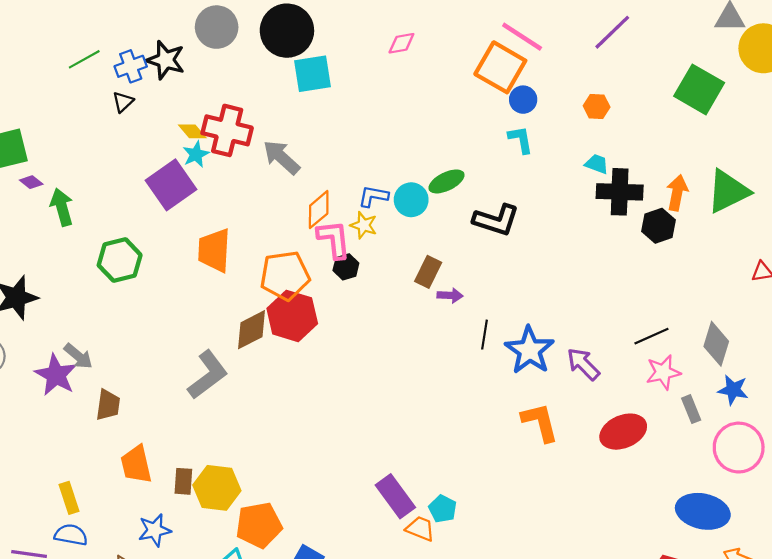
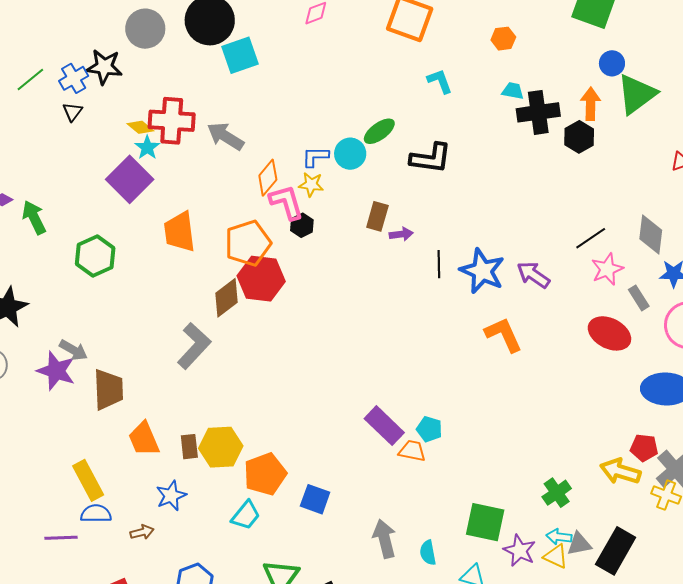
blue circle: (523, 100) -> (612, 63), moved
brown trapezoid: (108, 405) -> (108, 390), size x1.4
red ellipse: (623, 432) -> (609, 333), moved, turned 60
yellow rectangle: (69, 498) -> (88, 480), size x1.4

